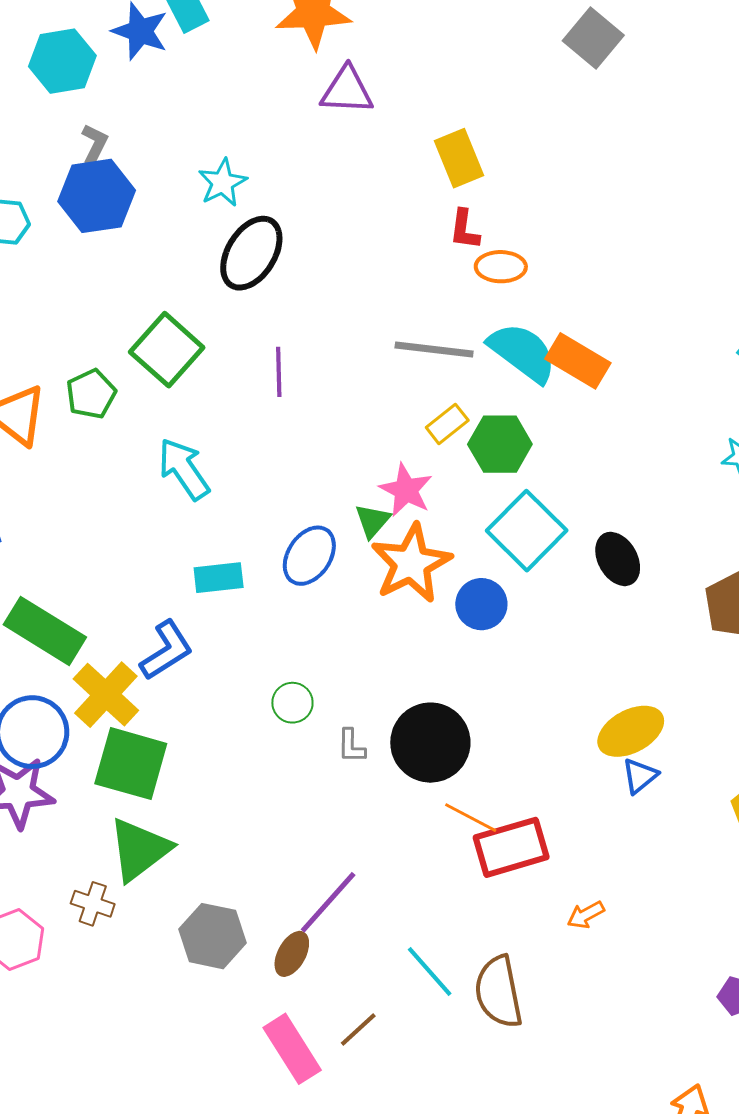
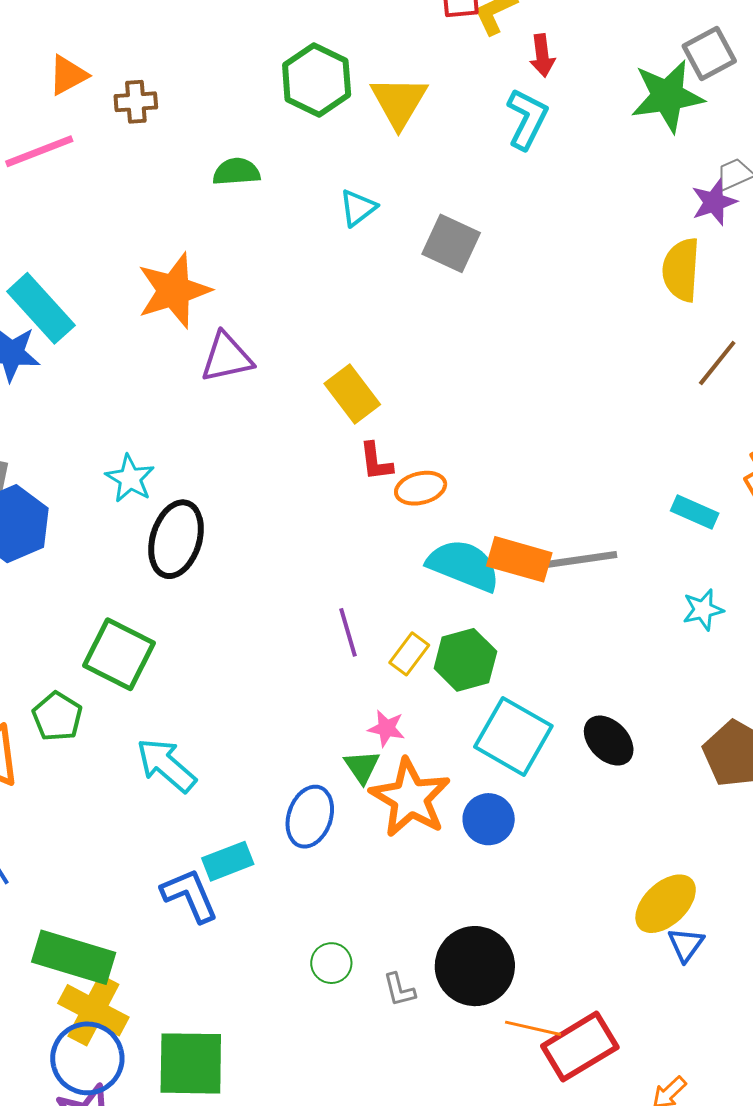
gray line: (434, 349) -> (578, 560), moved
purple line: (279, 372) -> (348, 632), moved
pink star: (406, 490) -> (386, 728), size x0.7
blue L-shape: (166, 650) -> (190, 895), moved, turned -66
yellow cross: (106, 695) -> (93, 1010), moved

